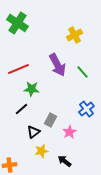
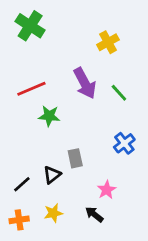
black line: (21, 109) -> (22, 184), moved
gray rectangle: (50, 120) -> (75, 158), turned -40
pink star: (69, 132) -> (107, 190), moved
yellow star: (41, 151) -> (53, 213), moved

